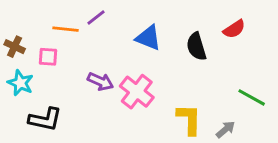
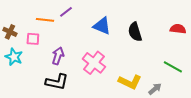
red semicircle: (234, 29) -> (178, 29), moved, turned -140
purple arrow: (100, 81) -> (58, 56), moved, turned -96
black L-shape: (45, 119) -> (57, 82), moved
yellow L-shape: (189, 119) -> (130, 82), turned 115

